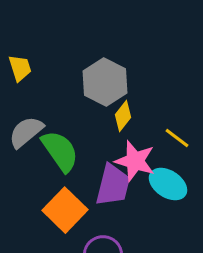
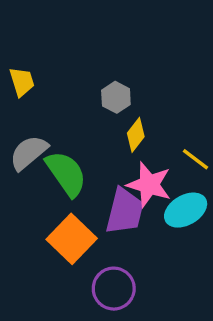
gray hexagon: (105, 82) -> (116, 97), size x0.6
cyan ellipse: (168, 184) -> (186, 210), turned -63

